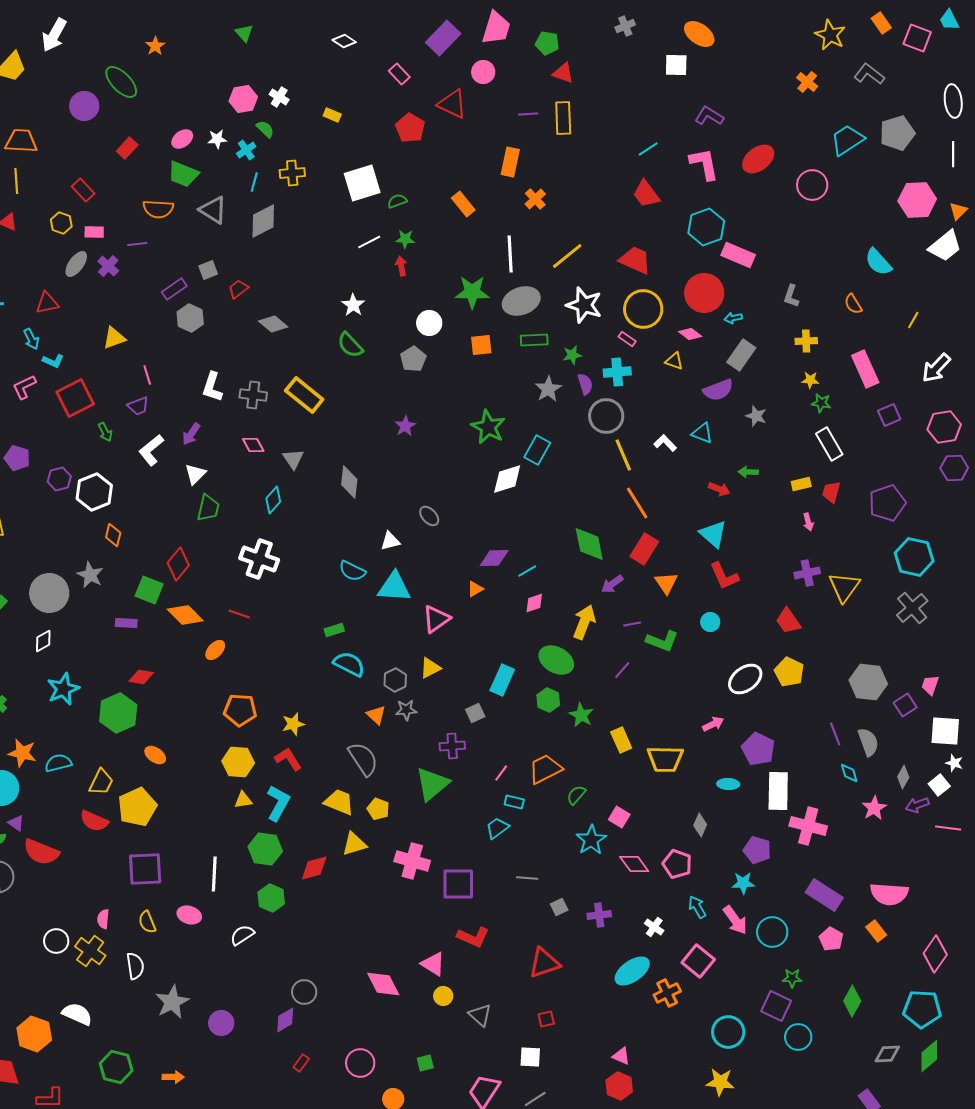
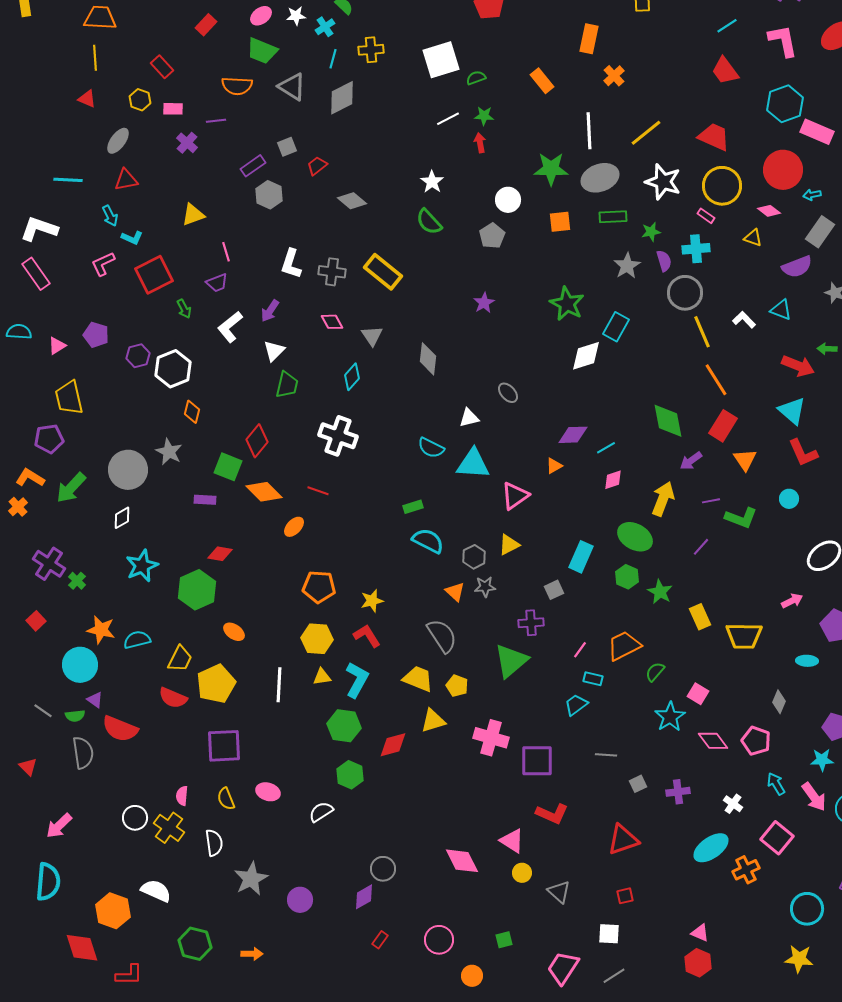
gray ellipse: (76, 264) -> (118, 141), moved
red arrow: (719, 489) -> (798, 366), size x1.5
white line: (214, 874) -> (279, 685), moved

